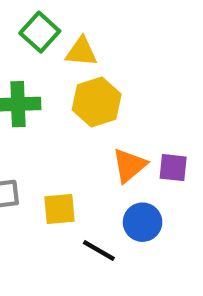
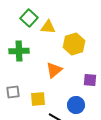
yellow hexagon: (97, 102) -> (74, 44), moved
orange triangle: (129, 165) -> (54, 70), moved

